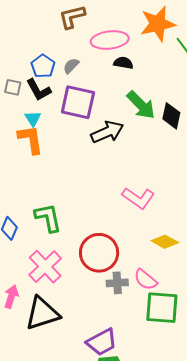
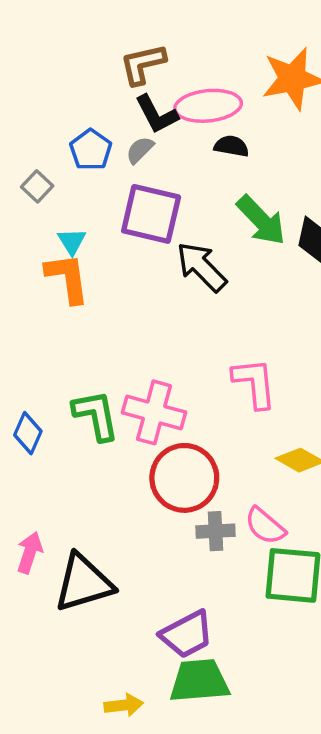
gray square: (13, 87) -> (37, 186), turned 30
black L-shape: (39, 90) -> (157, 114), moved
black arrow: (107, 132) -> (202, 267), turned -112
pink L-shape: (138, 198) -> (254, 383), turned -132
pink cross: (45, 267) -> (154, 412), moved, turned -32

